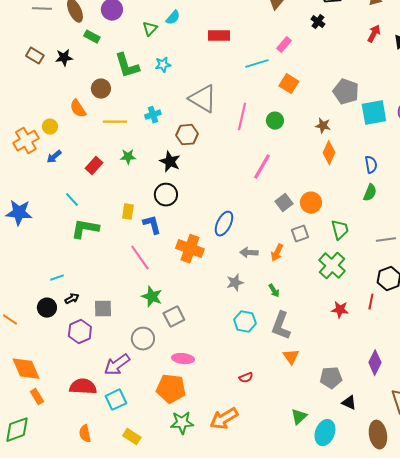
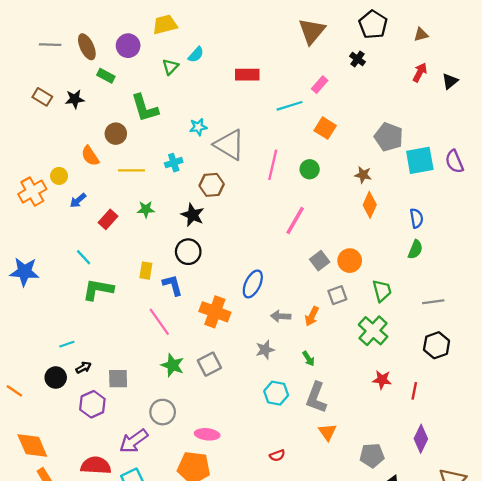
cyan star: (163, 65) -> (198, 127), moved
blue arrow: (54, 157) -> (78, 200), moved
red line: (371, 302) -> (414, 391), moved
gray square: (174, 317) -> (209, 364), moved

